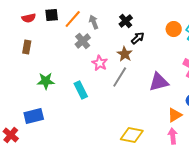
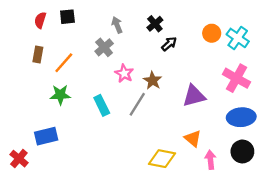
red semicircle: (29, 18) -> (40, 20), turned 120
orange line: (73, 19) -> (64, 63), moved
brown star: (125, 54) -> (153, 81), moved
gray line: (120, 77) -> (137, 104), moved
orange triangle: (175, 115) -> (193, 138), moved, turned -49

